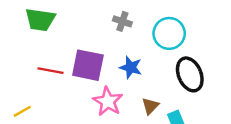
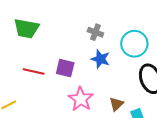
purple square: (88, 65) -> (65, 68), size x0.7
blue star: (131, 67) -> (100, 59), moved

